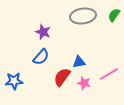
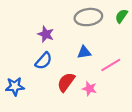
blue triangle: (79, 62) -> (84, 52), moved
pink line: (109, 74) -> (111, 65), moved

